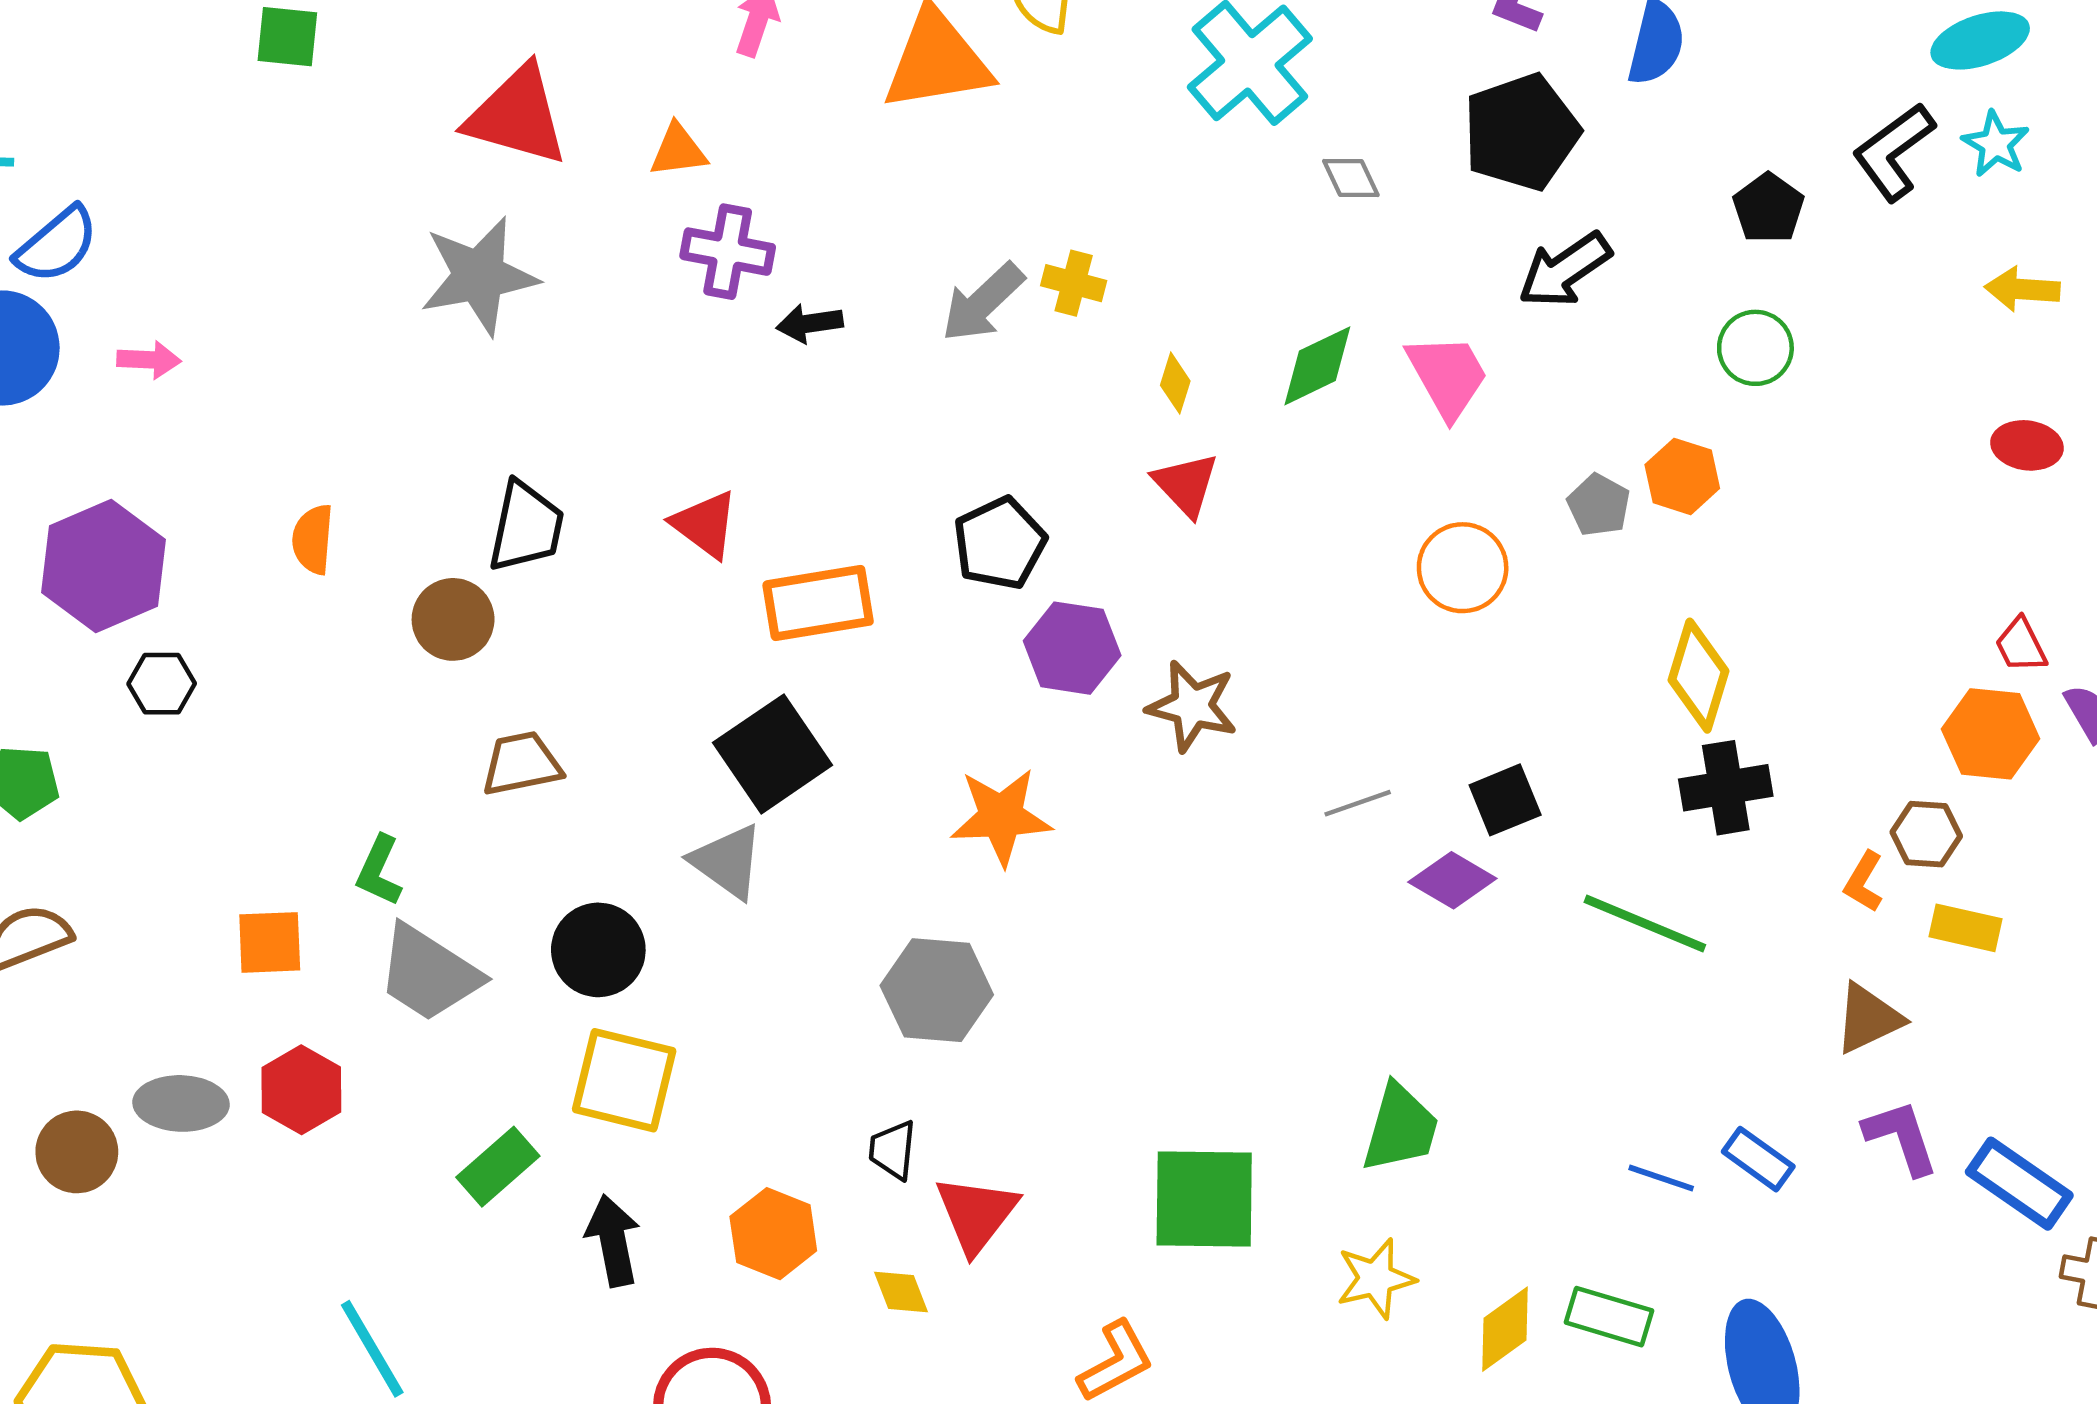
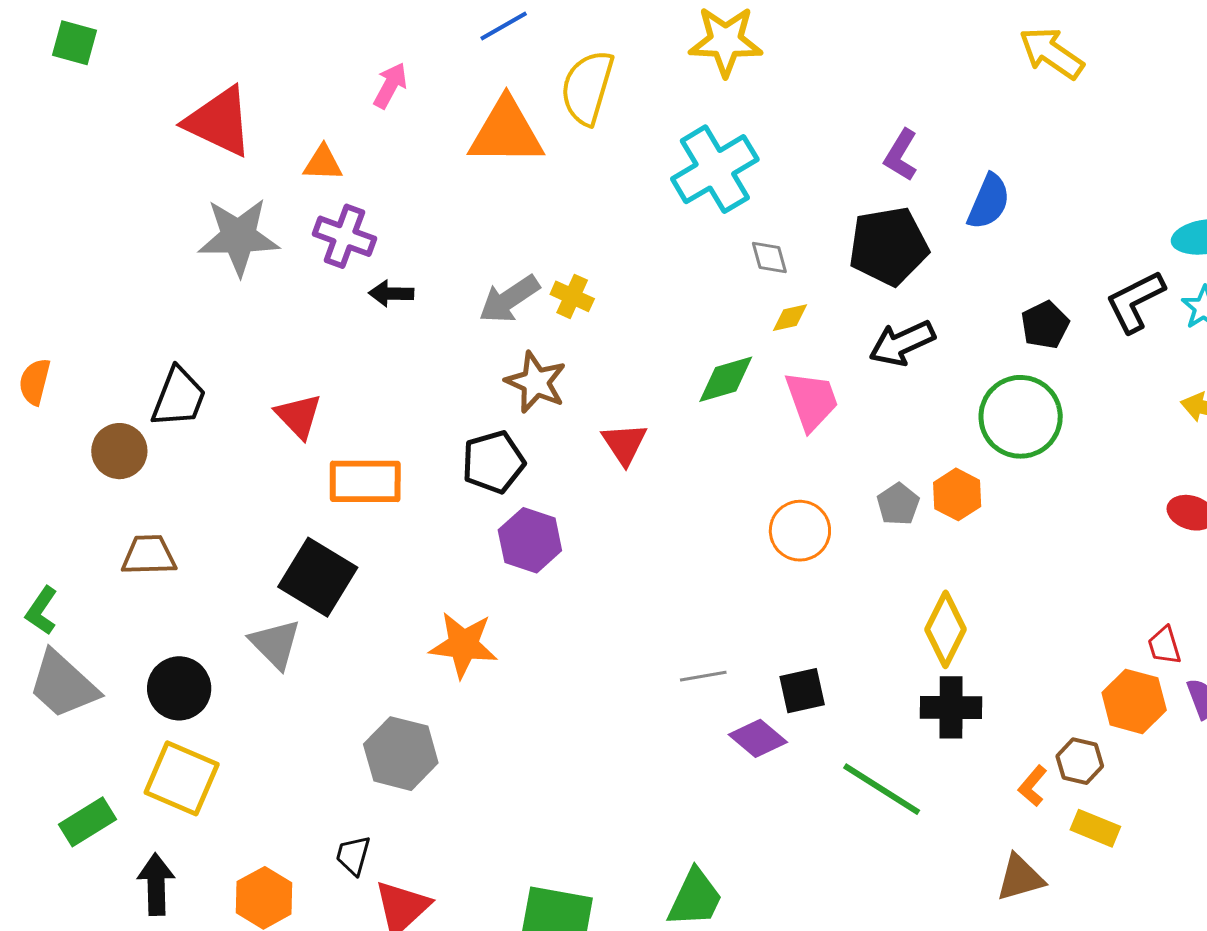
gray star: (479, 276) -> (238, 237), moved
green circle: (1755, 348) -> (1021, 417), size x1.6
yellow diamond: (1175, 383) -> (790, 318), moved, turned 51
brown star: (1192, 706) -> (536, 382), moved
black square: (773, 754) -> (318, 577), turned -34

